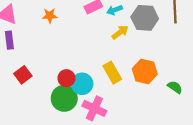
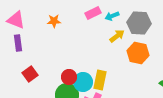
orange hexagon: (145, 71) -> (138, 53), moved
yellow rectangle: (112, 73) -> (100, 80), moved, turned 42

